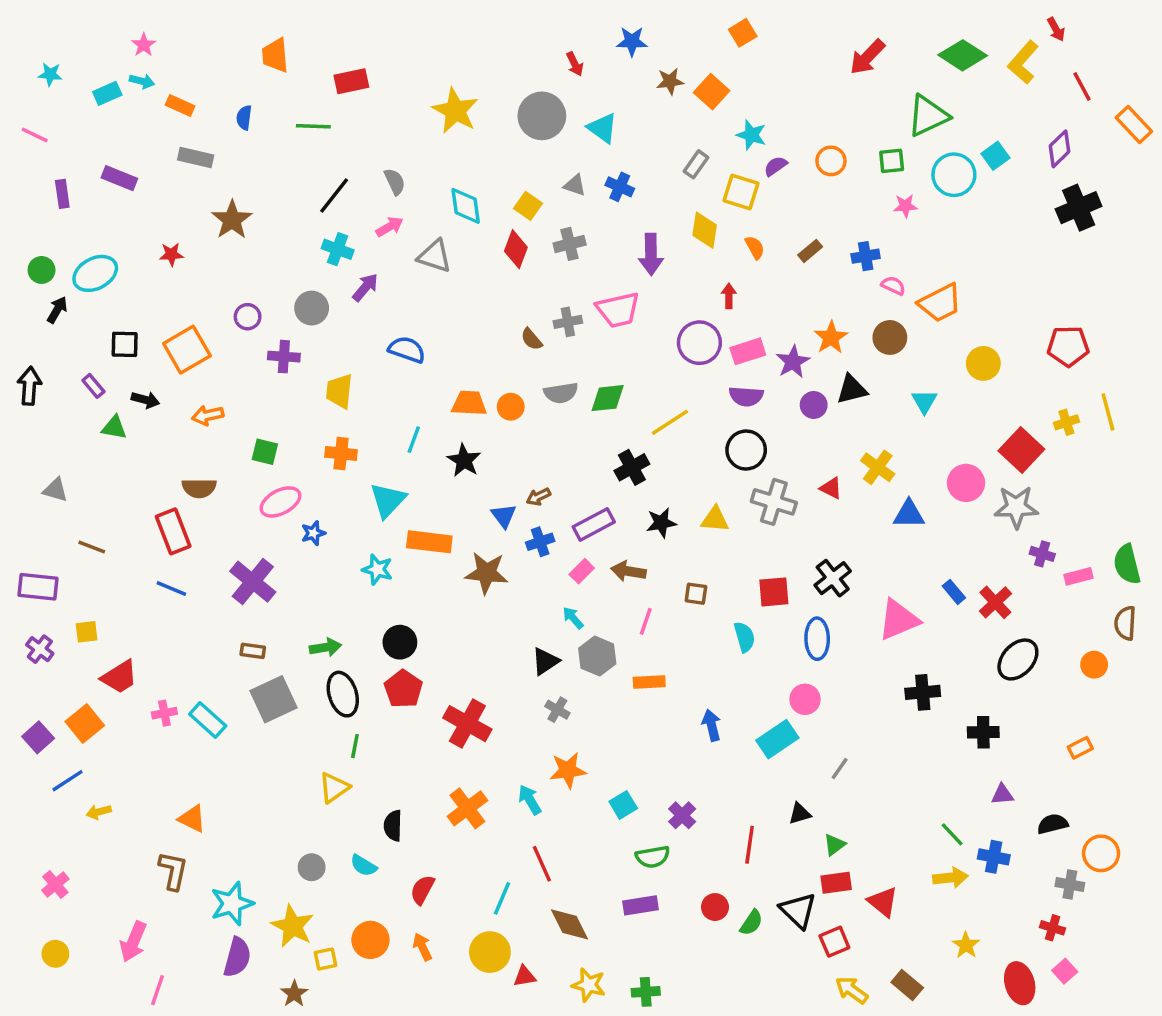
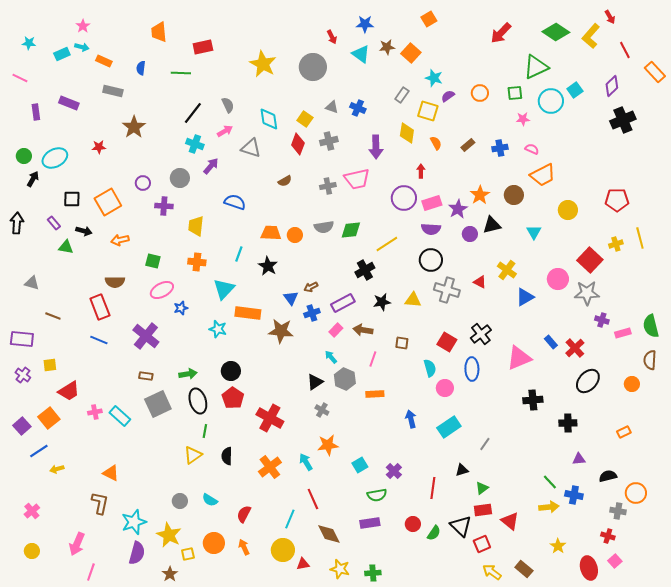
cyan triangle: (602, 128) -> (361, 54), moved
pink semicircle: (893, 286) -> (532, 149), moved
brown semicircle: (531, 339) -> (285, 181), moved, turned -80
blue triangle: (909, 514) -> (525, 297), turned -30
red square: (774, 592) -> (447, 342), turned 36
pink circle: (805, 699) -> (445, 388), moved
black semicircle: (393, 826) -> (227, 456), moved

